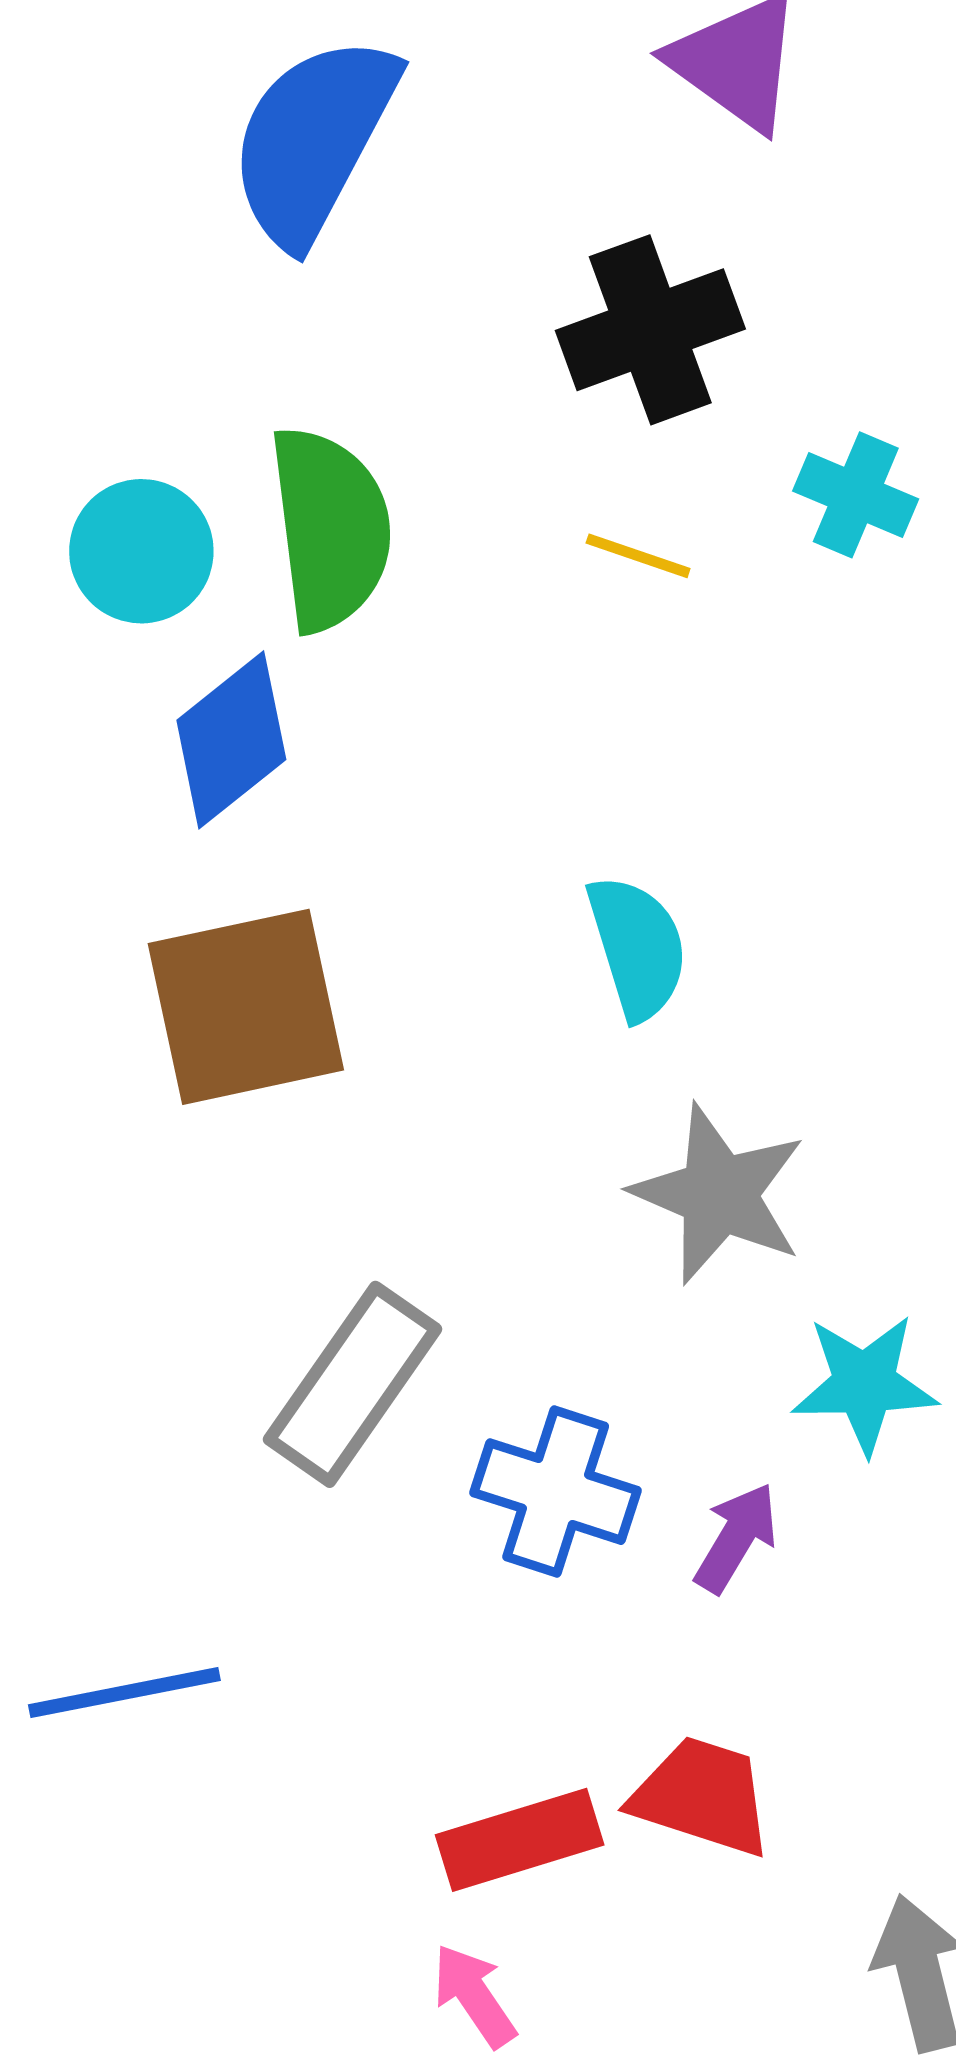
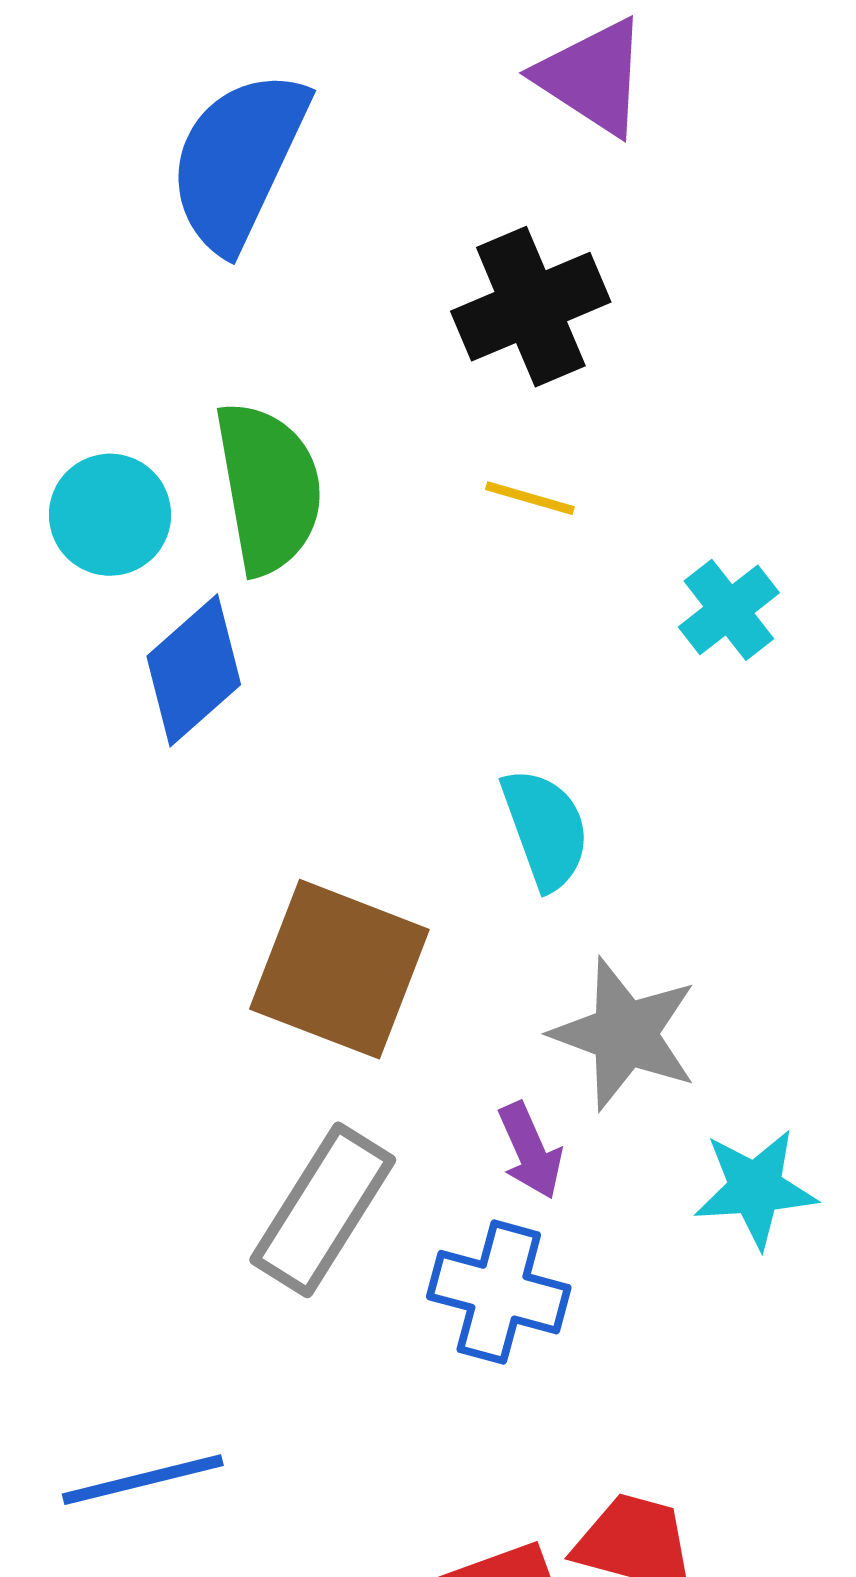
cyan cross: (856, 495) -> (729, 610), moved, turned 32
brown square: (246, 1007) -> (339, 969), moved, turned 36
purple arrow: (736, 1538) -> (530, 1151), moved, turned 128

